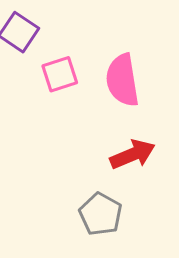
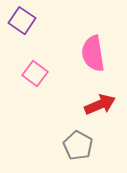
pink square: (60, 74) -> (35, 74), moved, turned -35

